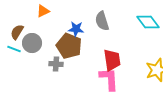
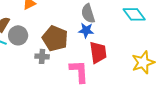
blue star: (76, 29) -> (86, 30), moved
pink L-shape: (109, 79) -> (79, 71), moved

